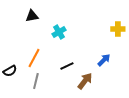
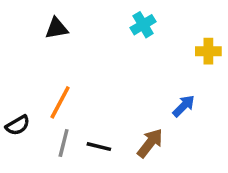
cyan cross: (59, 32) -> (143, 25), moved
black line: (67, 66) -> (99, 147), moved, turned 40

